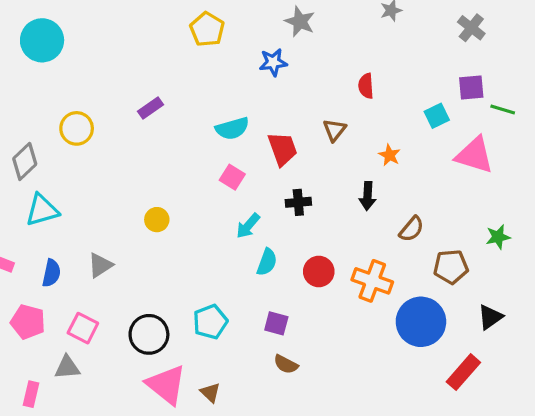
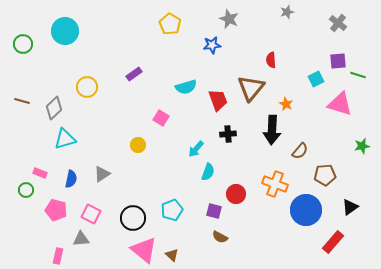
brown triangle: (334, 130) -> (251, 88), size x1.8
pink square: (232, 177) -> (161, 118), moved
black arrow: (368, 196) -> (272, 130), size x1.6
green star: (498, 237) -> (362, 146), moved
red circle: (319, 271) -> (236, 194), moved

